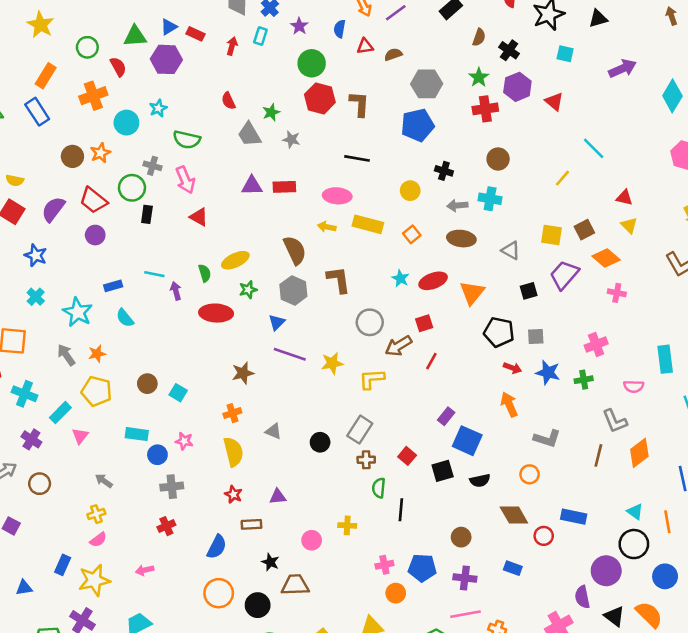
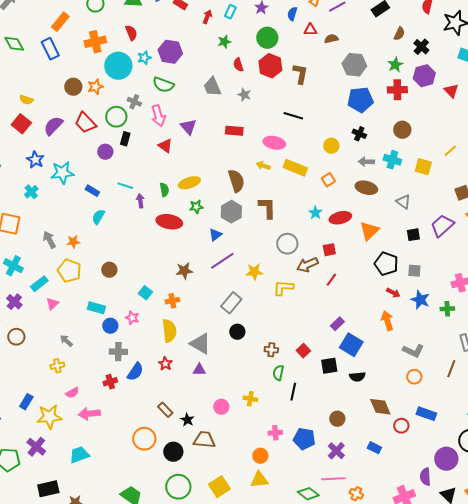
purple hexagon: (166, 59) -> (170, 52), moved
red semicircle: (118, 67) -> (131, 33), moved
red semicircle: (228, 101) -> (238, 65), moved
green star: (271, 112) -> (224, 42), moved
cyan circle: (126, 123) -> (118, 66), size x1.4
blue pentagon: (418, 125) -> (360, 100), moved
purple triangle: (252, 186) -> (188, 127), moved, turned 42
purple circle: (95, 235) -> (105, 152), moved
yellow square: (551, 235) -> (423, 167), moved
blue rectangle: (113, 286) -> (92, 191), turned 40
cyan star: (78, 312) -> (62, 173), moved, turned 30
cyan semicircle: (125, 318) -> (98, 217), turned 63
purple line: (290, 354) -> (222, 261), turned -60
cyan square: (178, 393) -> (145, 293), moved
gray rectangle: (360, 430) -> (231, 303), moved
gray triangle: (273, 431) -> (200, 344), moved, size x1.6
orange circle: (530, 474) -> (414, 377), moved
brown rectangle: (251, 524) -> (165, 410), moved, turned 42
pink semicircle: (98, 540) -> (72, 393), moved
blue semicircle: (217, 547) -> (135, 372), moved
pink arrow: (145, 570) -> (89, 414), size x1.5
purple cross: (465, 578) -> (336, 451), turned 30
orange circle: (396, 593) -> (260, 456), moved

